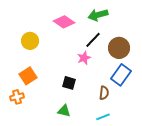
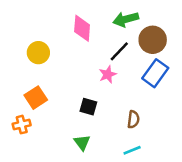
pink diamond: (64, 22) -> (82, 28), turned 60
brown circle: (119, 48) -> (153, 40), moved
blue rectangle: (121, 75) -> (155, 73), moved
green triangle: (64, 111) -> (82, 143), turned 40

